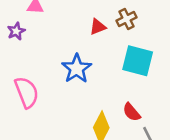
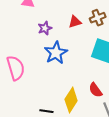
purple star: (16, 31) -> (45, 28), moved

